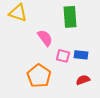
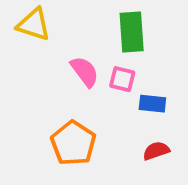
pink square: (63, 56) -> (122, 79), moved

